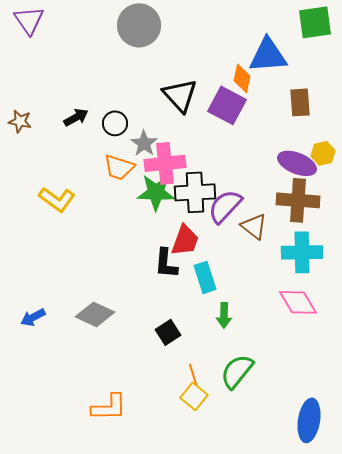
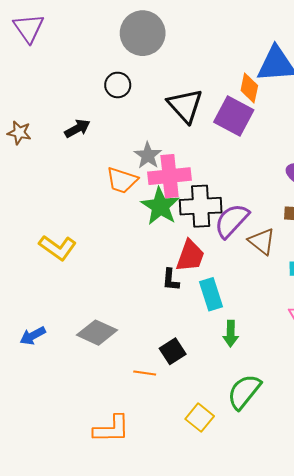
black circle: (115, 123) -> (118, 85), moved
green star: (156, 192) -> (160, 206), turned 30
yellow L-shape: (57, 199) -> (58, 248), moved
black L-shape: (166, 263) -> (171, 280), size x0.7
orange line: (193, 374) -> (145, 373), moved, turned -65

